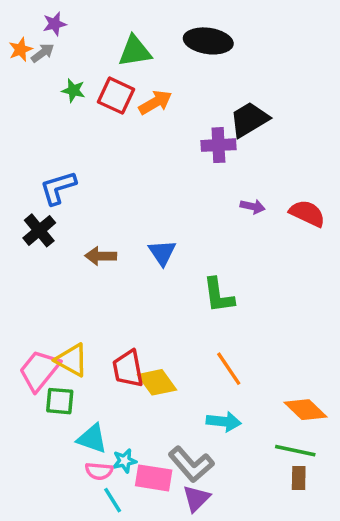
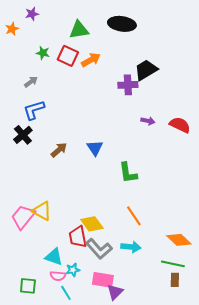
gray arrow: (43, 53) -> (31, 82), moved
brown arrow: (101, 256) -> (59, 150), turned 138
red trapezoid: (128, 369) -> (78, 237), moved
green square: (60, 401) -> (28, 286), moved
gray L-shape: (191, 464) -> (99, 249), moved
pink rectangle: (154, 478) -> (103, 280), moved

